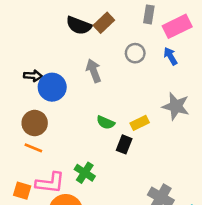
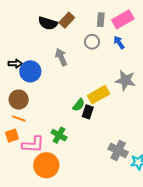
gray rectangle: (149, 14) -> (101, 20), moved
green semicircle: (106, 123) -> (79, 105), moved, turned -72
yellow rectangle: (140, 123) -> (99, 95), size x1.5
orange square: (22, 191) -> (12, 136), moved, turned -32

